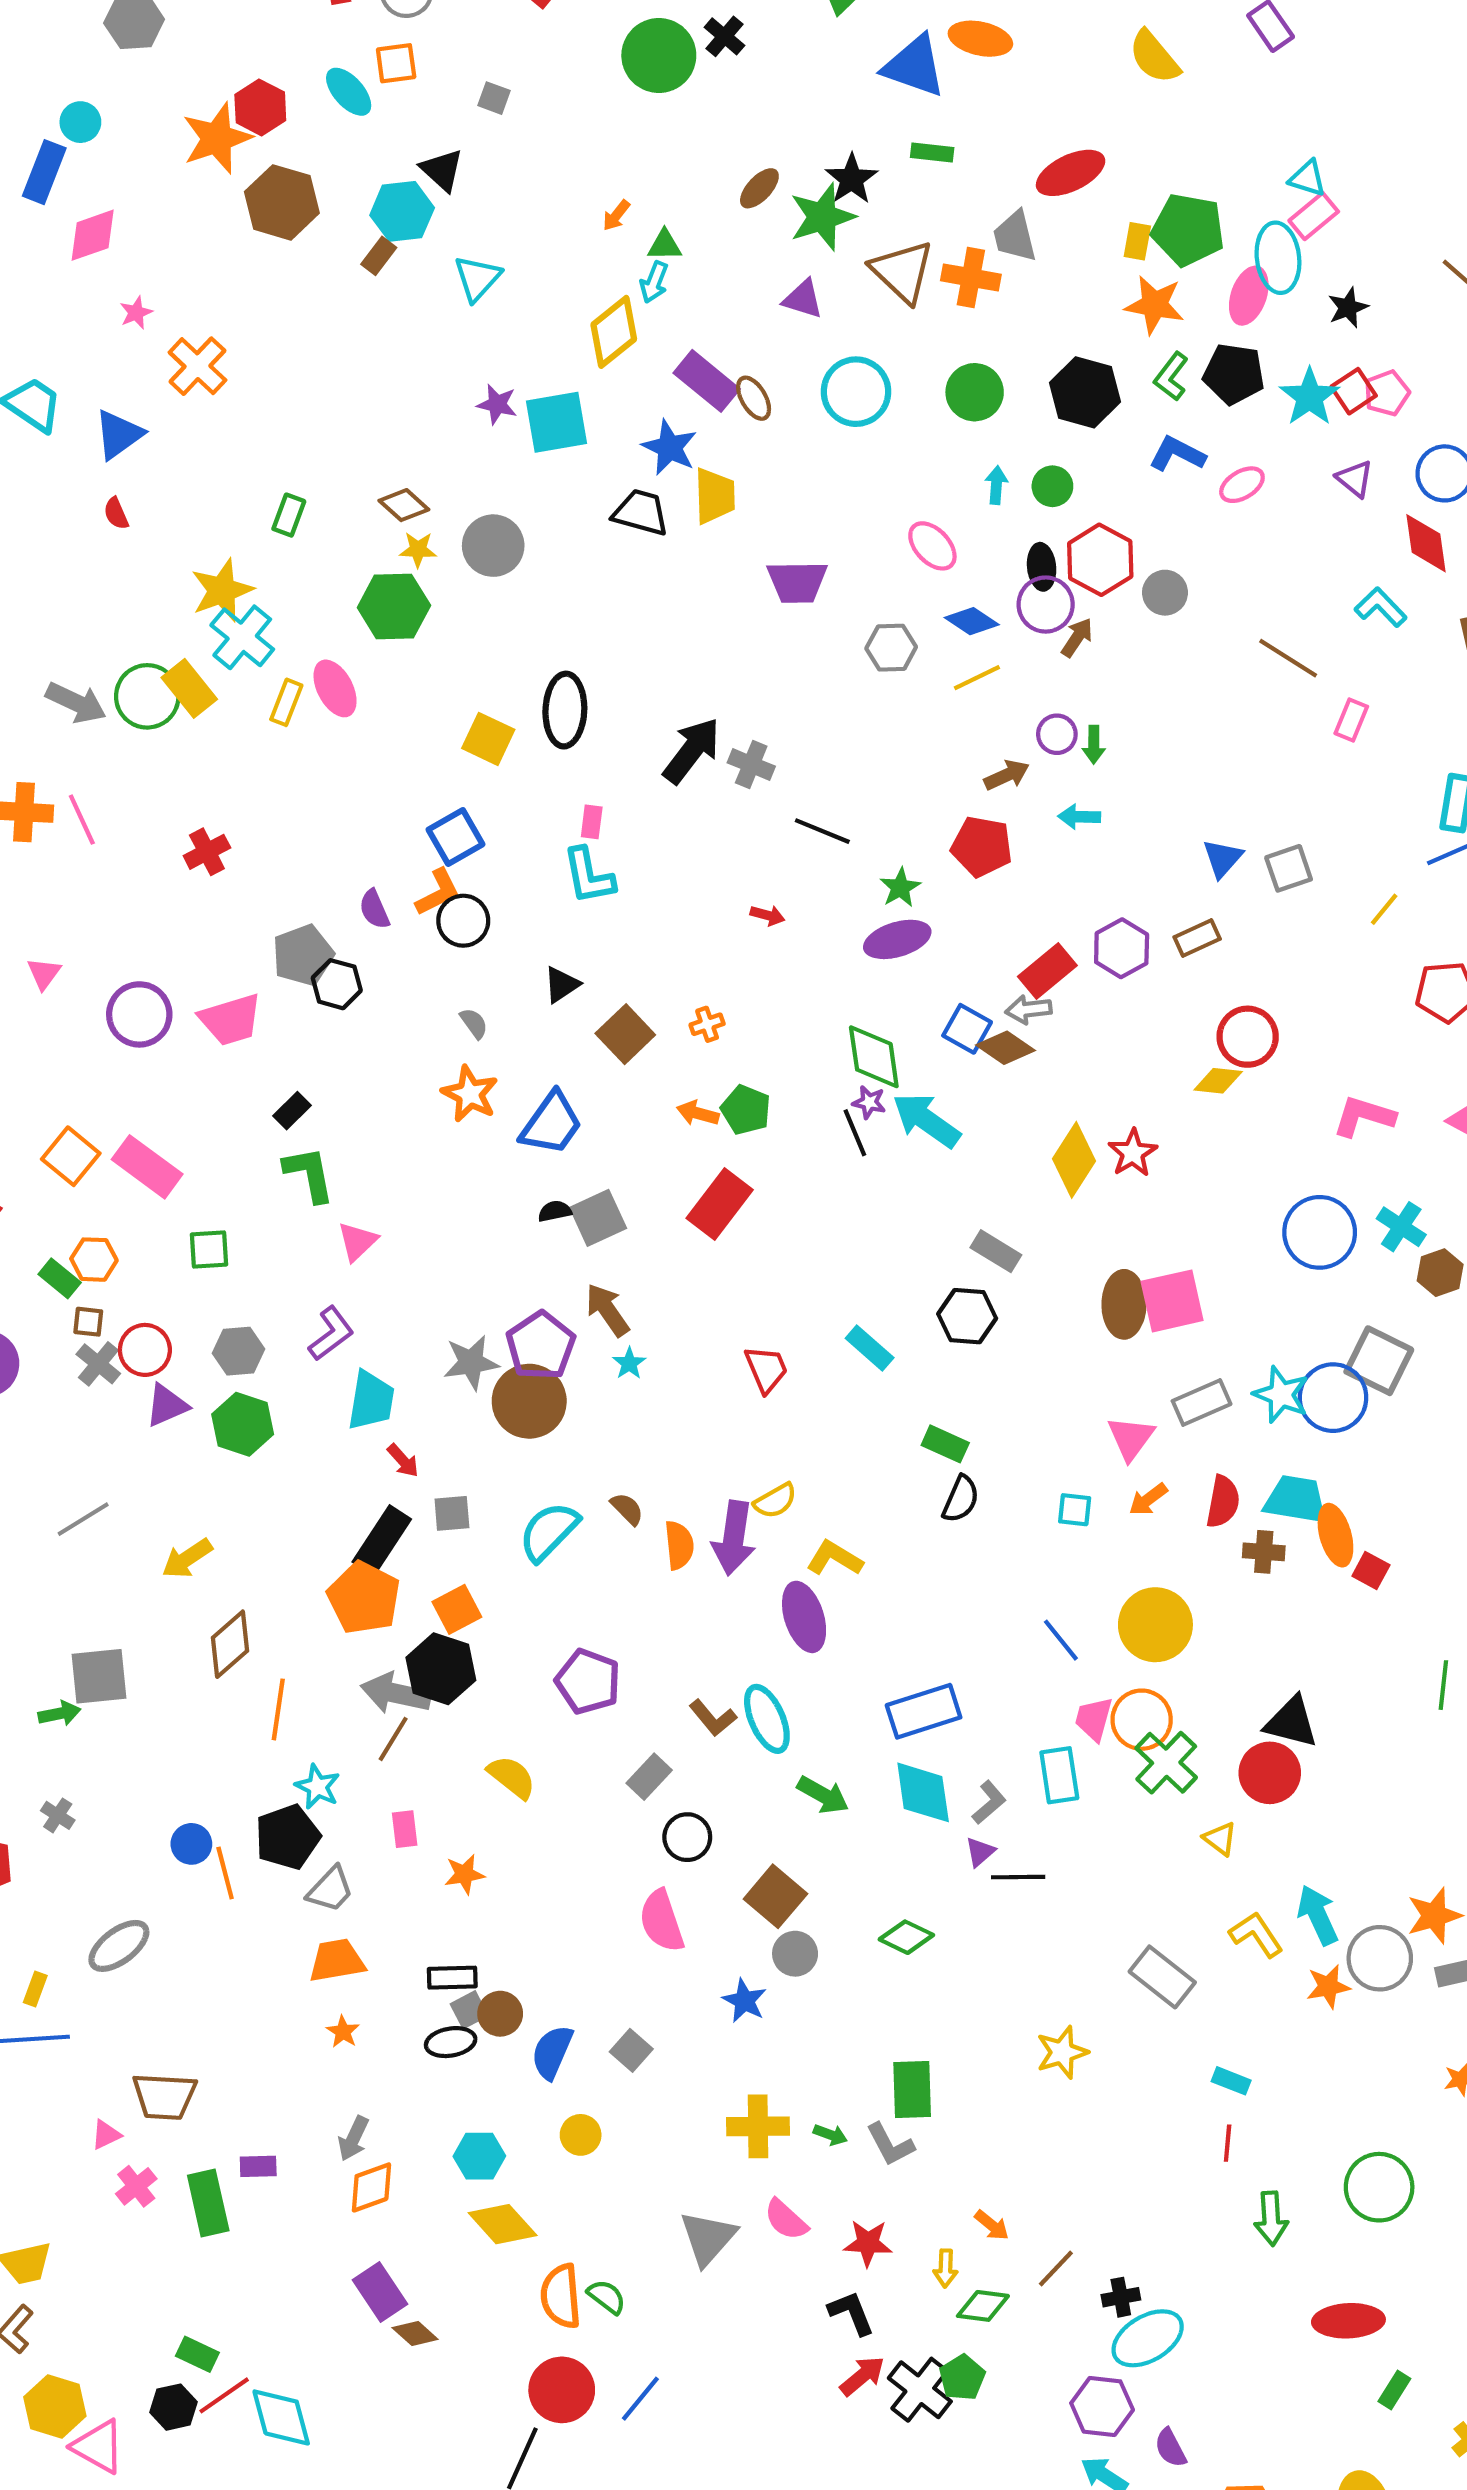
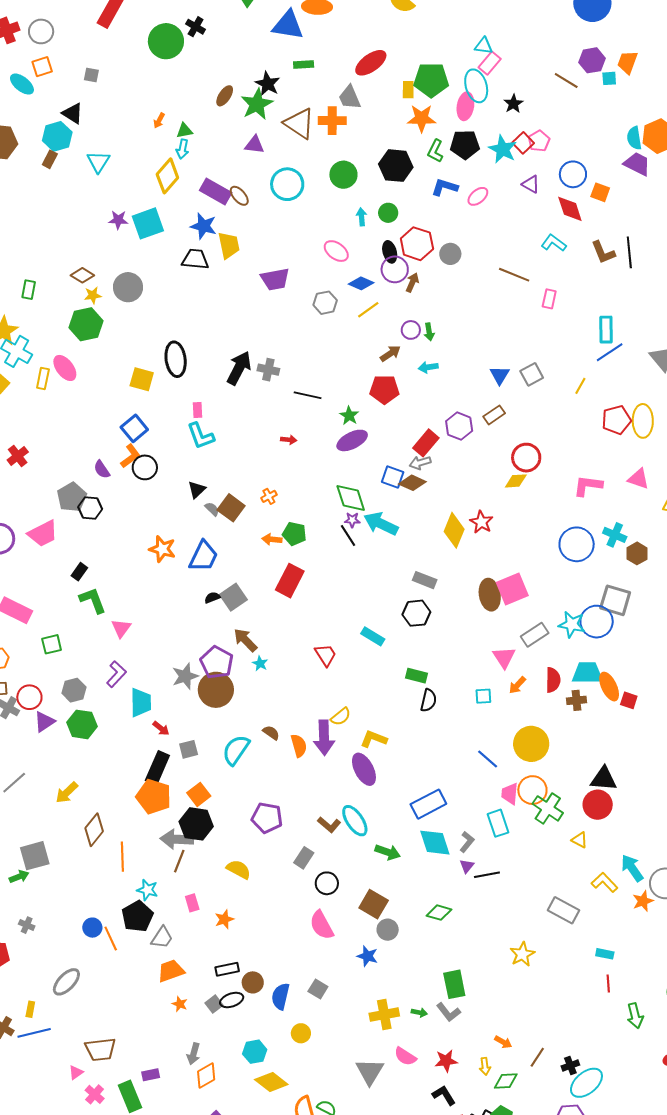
gray semicircle: (474, 1023) -> (212, 509), moved
gray square: (469, 2010) -> (214, 1004), moved

